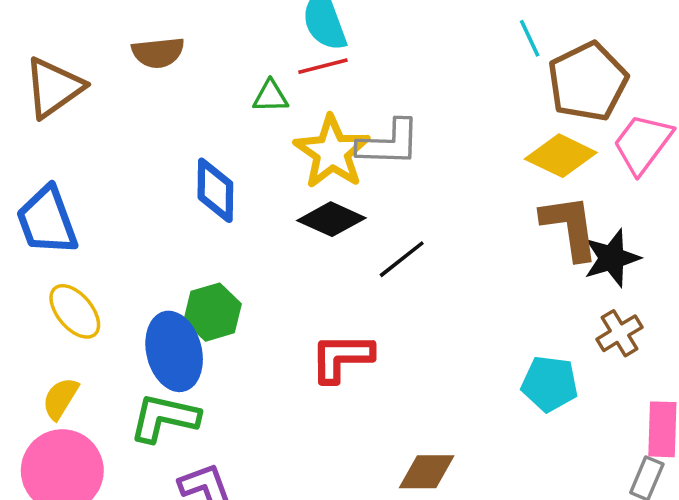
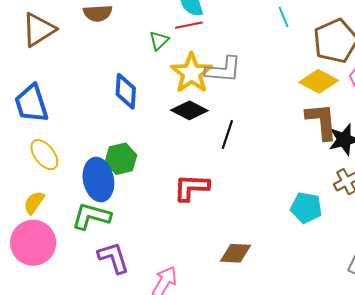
cyan line: (530, 38) -> (284, 17), moved
green triangle: (271, 96) -> (159, 40), turned -45
black line: (402, 259) -> (227, 135), turned -36

